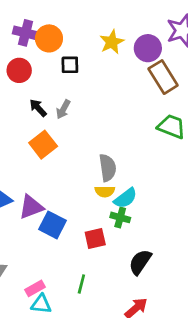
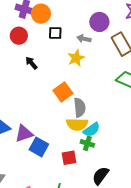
yellow star: (112, 42) -> (76, 58), moved
purple circle: (148, 48) -> (99, 22), moved
gray arrow: (63, 109) -> (84, 39), moved, turned 72
orange square: (43, 145) -> (63, 92), moved
yellow semicircle: (105, 191) -> (77, 124), size x1.5

